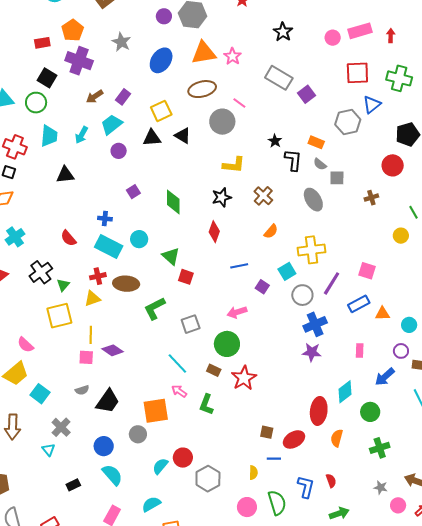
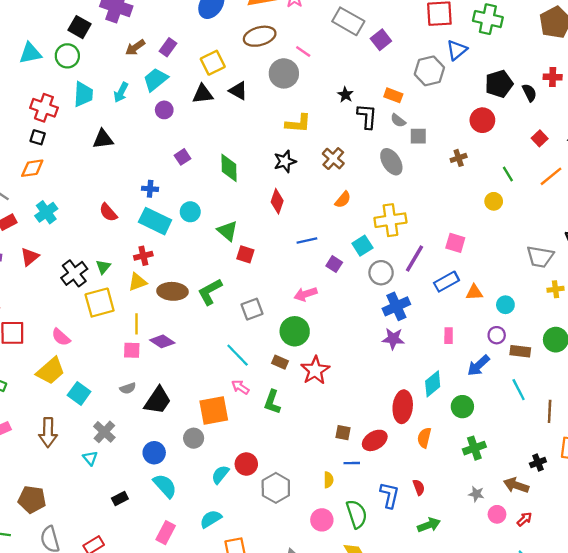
black cross: (41, 272) -> (74, 273), moved
brown ellipse: (126, 284) -> (172, 291), moved

